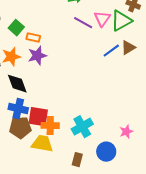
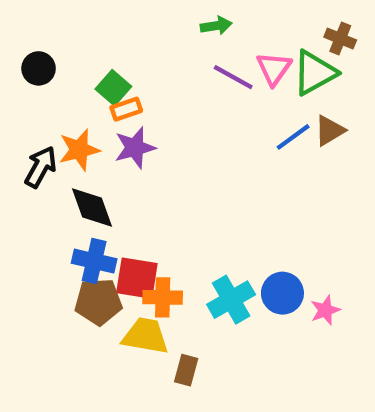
green square: (16, 28) -> (113, 88), moved
orange rectangle: (33, 38) -> (126, 109), turned -32
blue circle: (106, 152) -> (282, 293), moved
brown rectangle: (77, 160) -> (186, 370), moved

